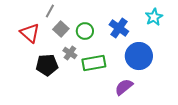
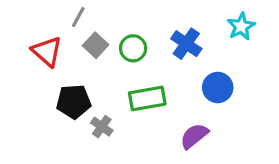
gray cross: (70, 53) -> (102, 127), moved
blue circle: (139, 56) -> (218, 87), size x0.7

